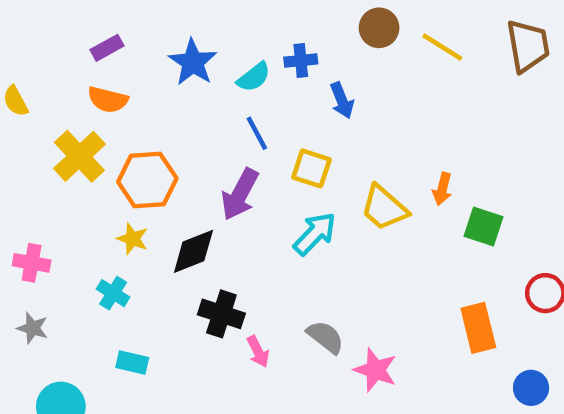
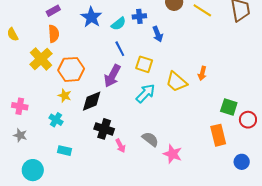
orange semicircle: (108, 100) -> (54, 34), turned -108
green square: (483, 227) -> (229, 107), moved

